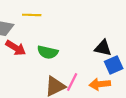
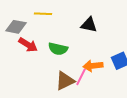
black triangle: (103, 48) -> (89, 25), moved
orange arrow: (100, 84) -> (93, 66), moved

